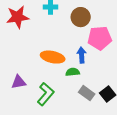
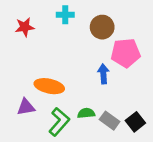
red star: (18, 17) -> (25, 27), size x0.7
orange ellipse: (53, 57) -> (49, 86), moved
green semicircle: (73, 72) -> (86, 113), moved

